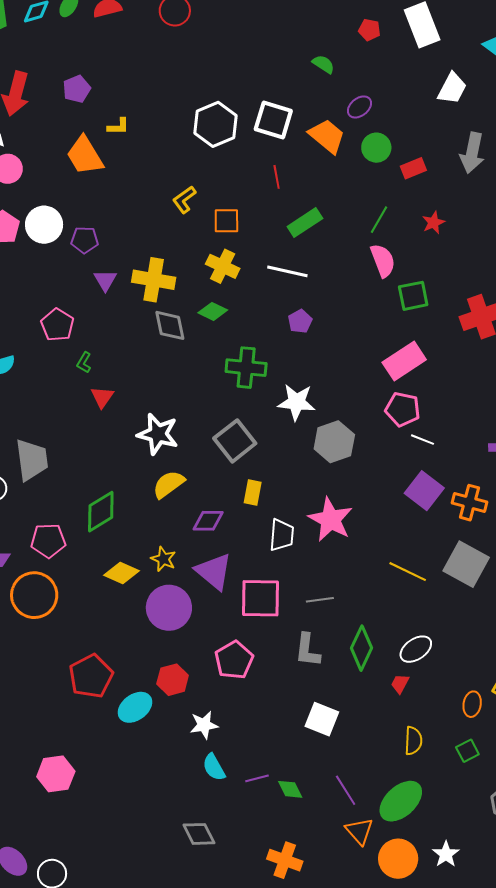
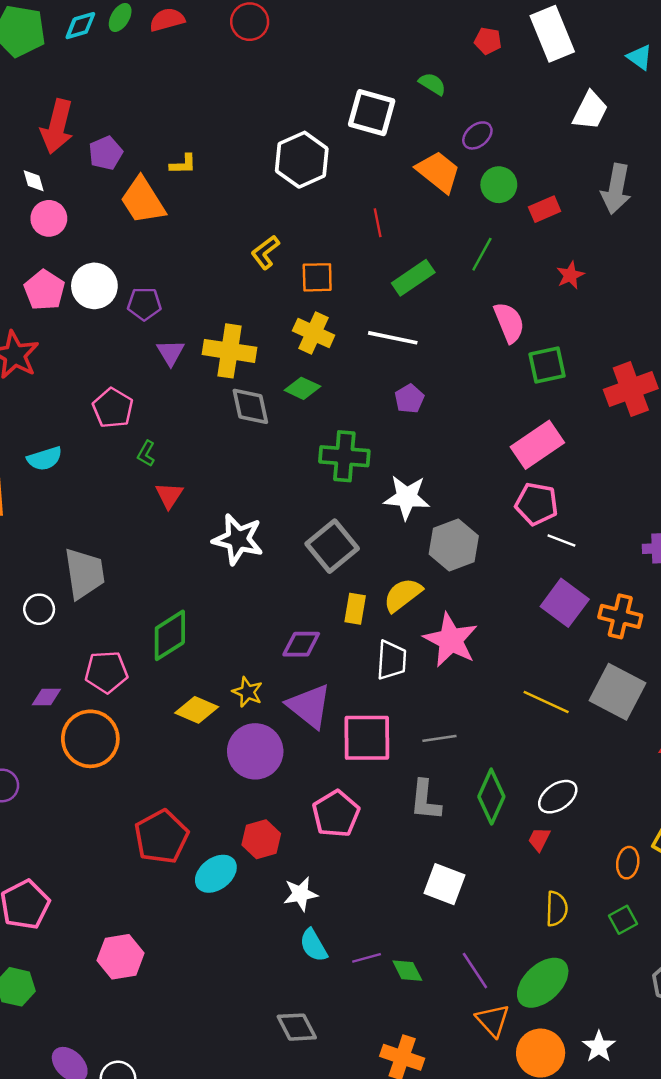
purple pentagon: (77, 89) -> (106, 153), moved
white square: (273, 120) -> (372, 113), moved
green line: (379, 220) -> (482, 254), moved
yellow semicircle: (169, 484) -> (403, 595), moved

